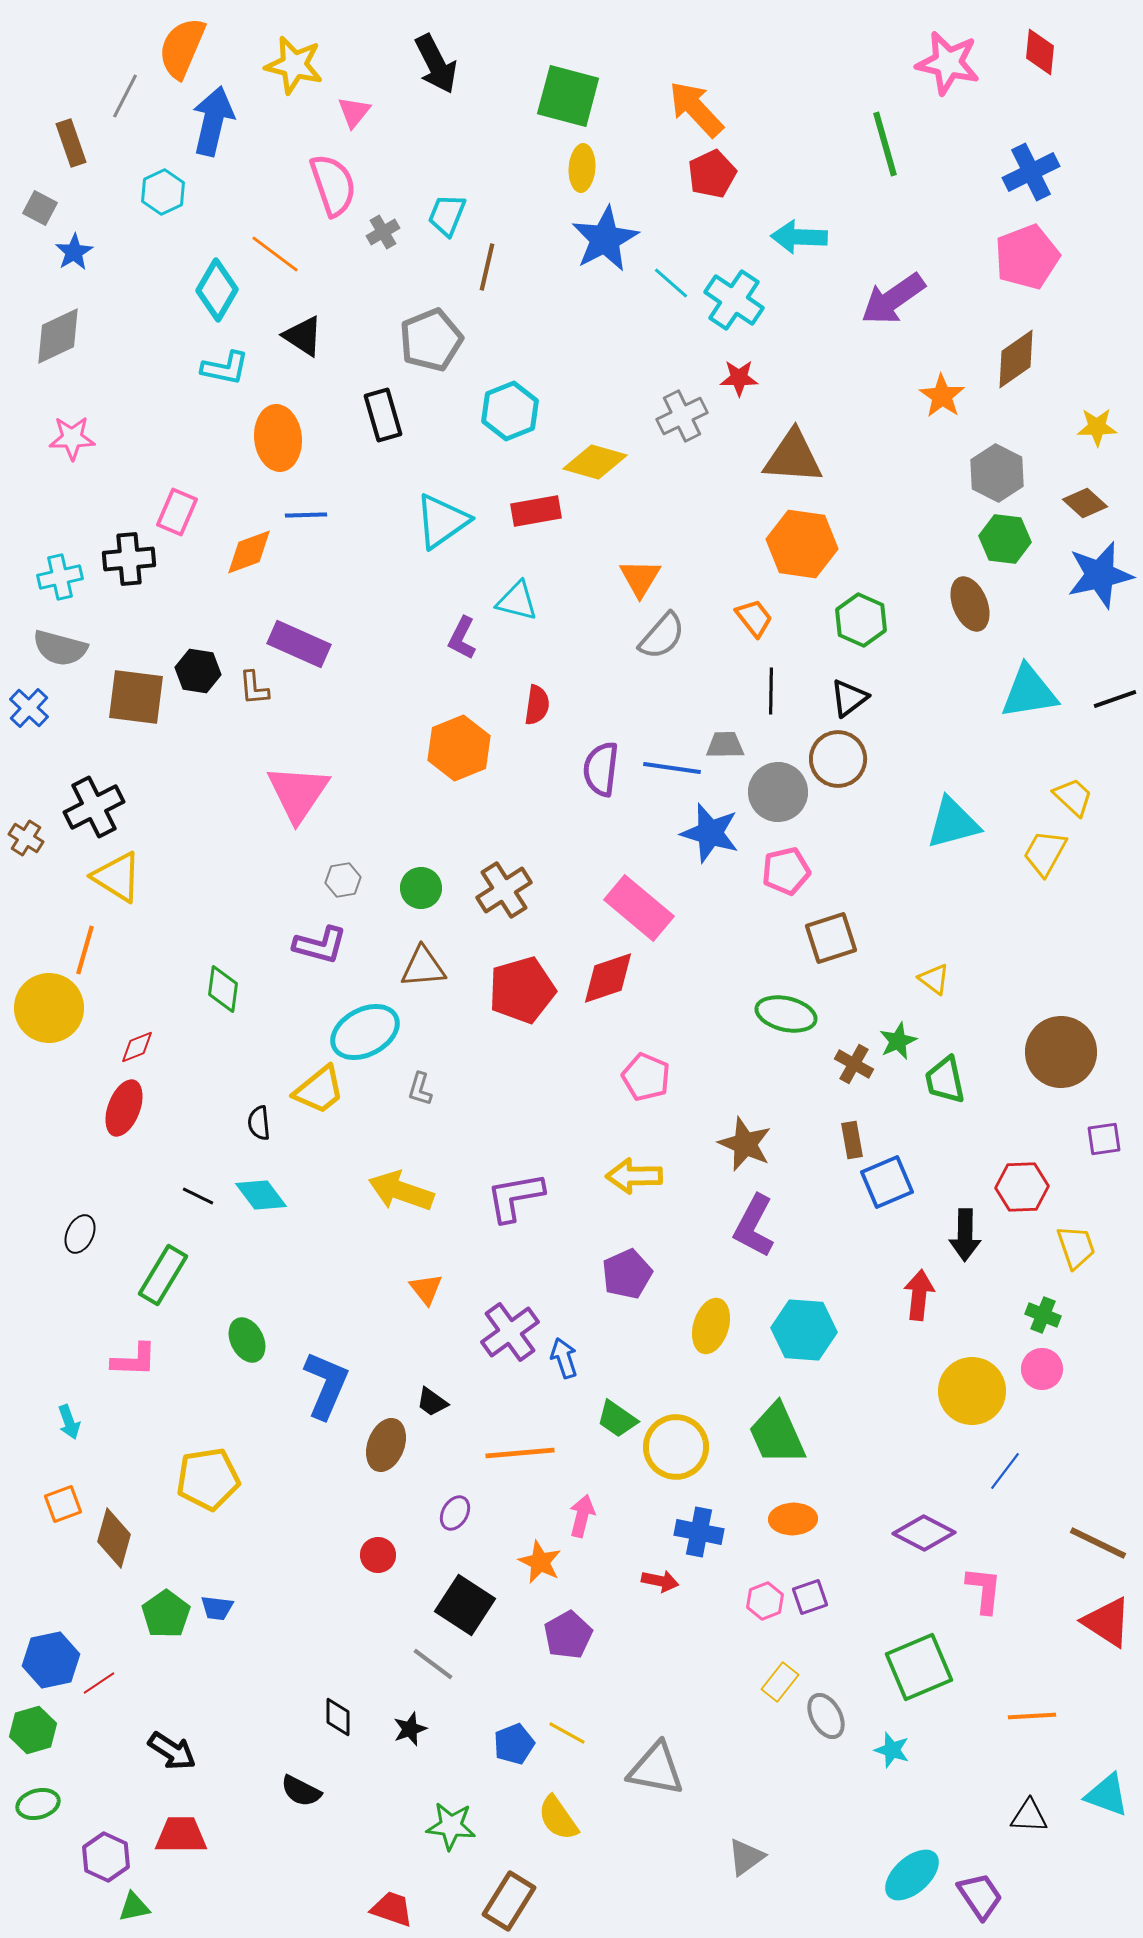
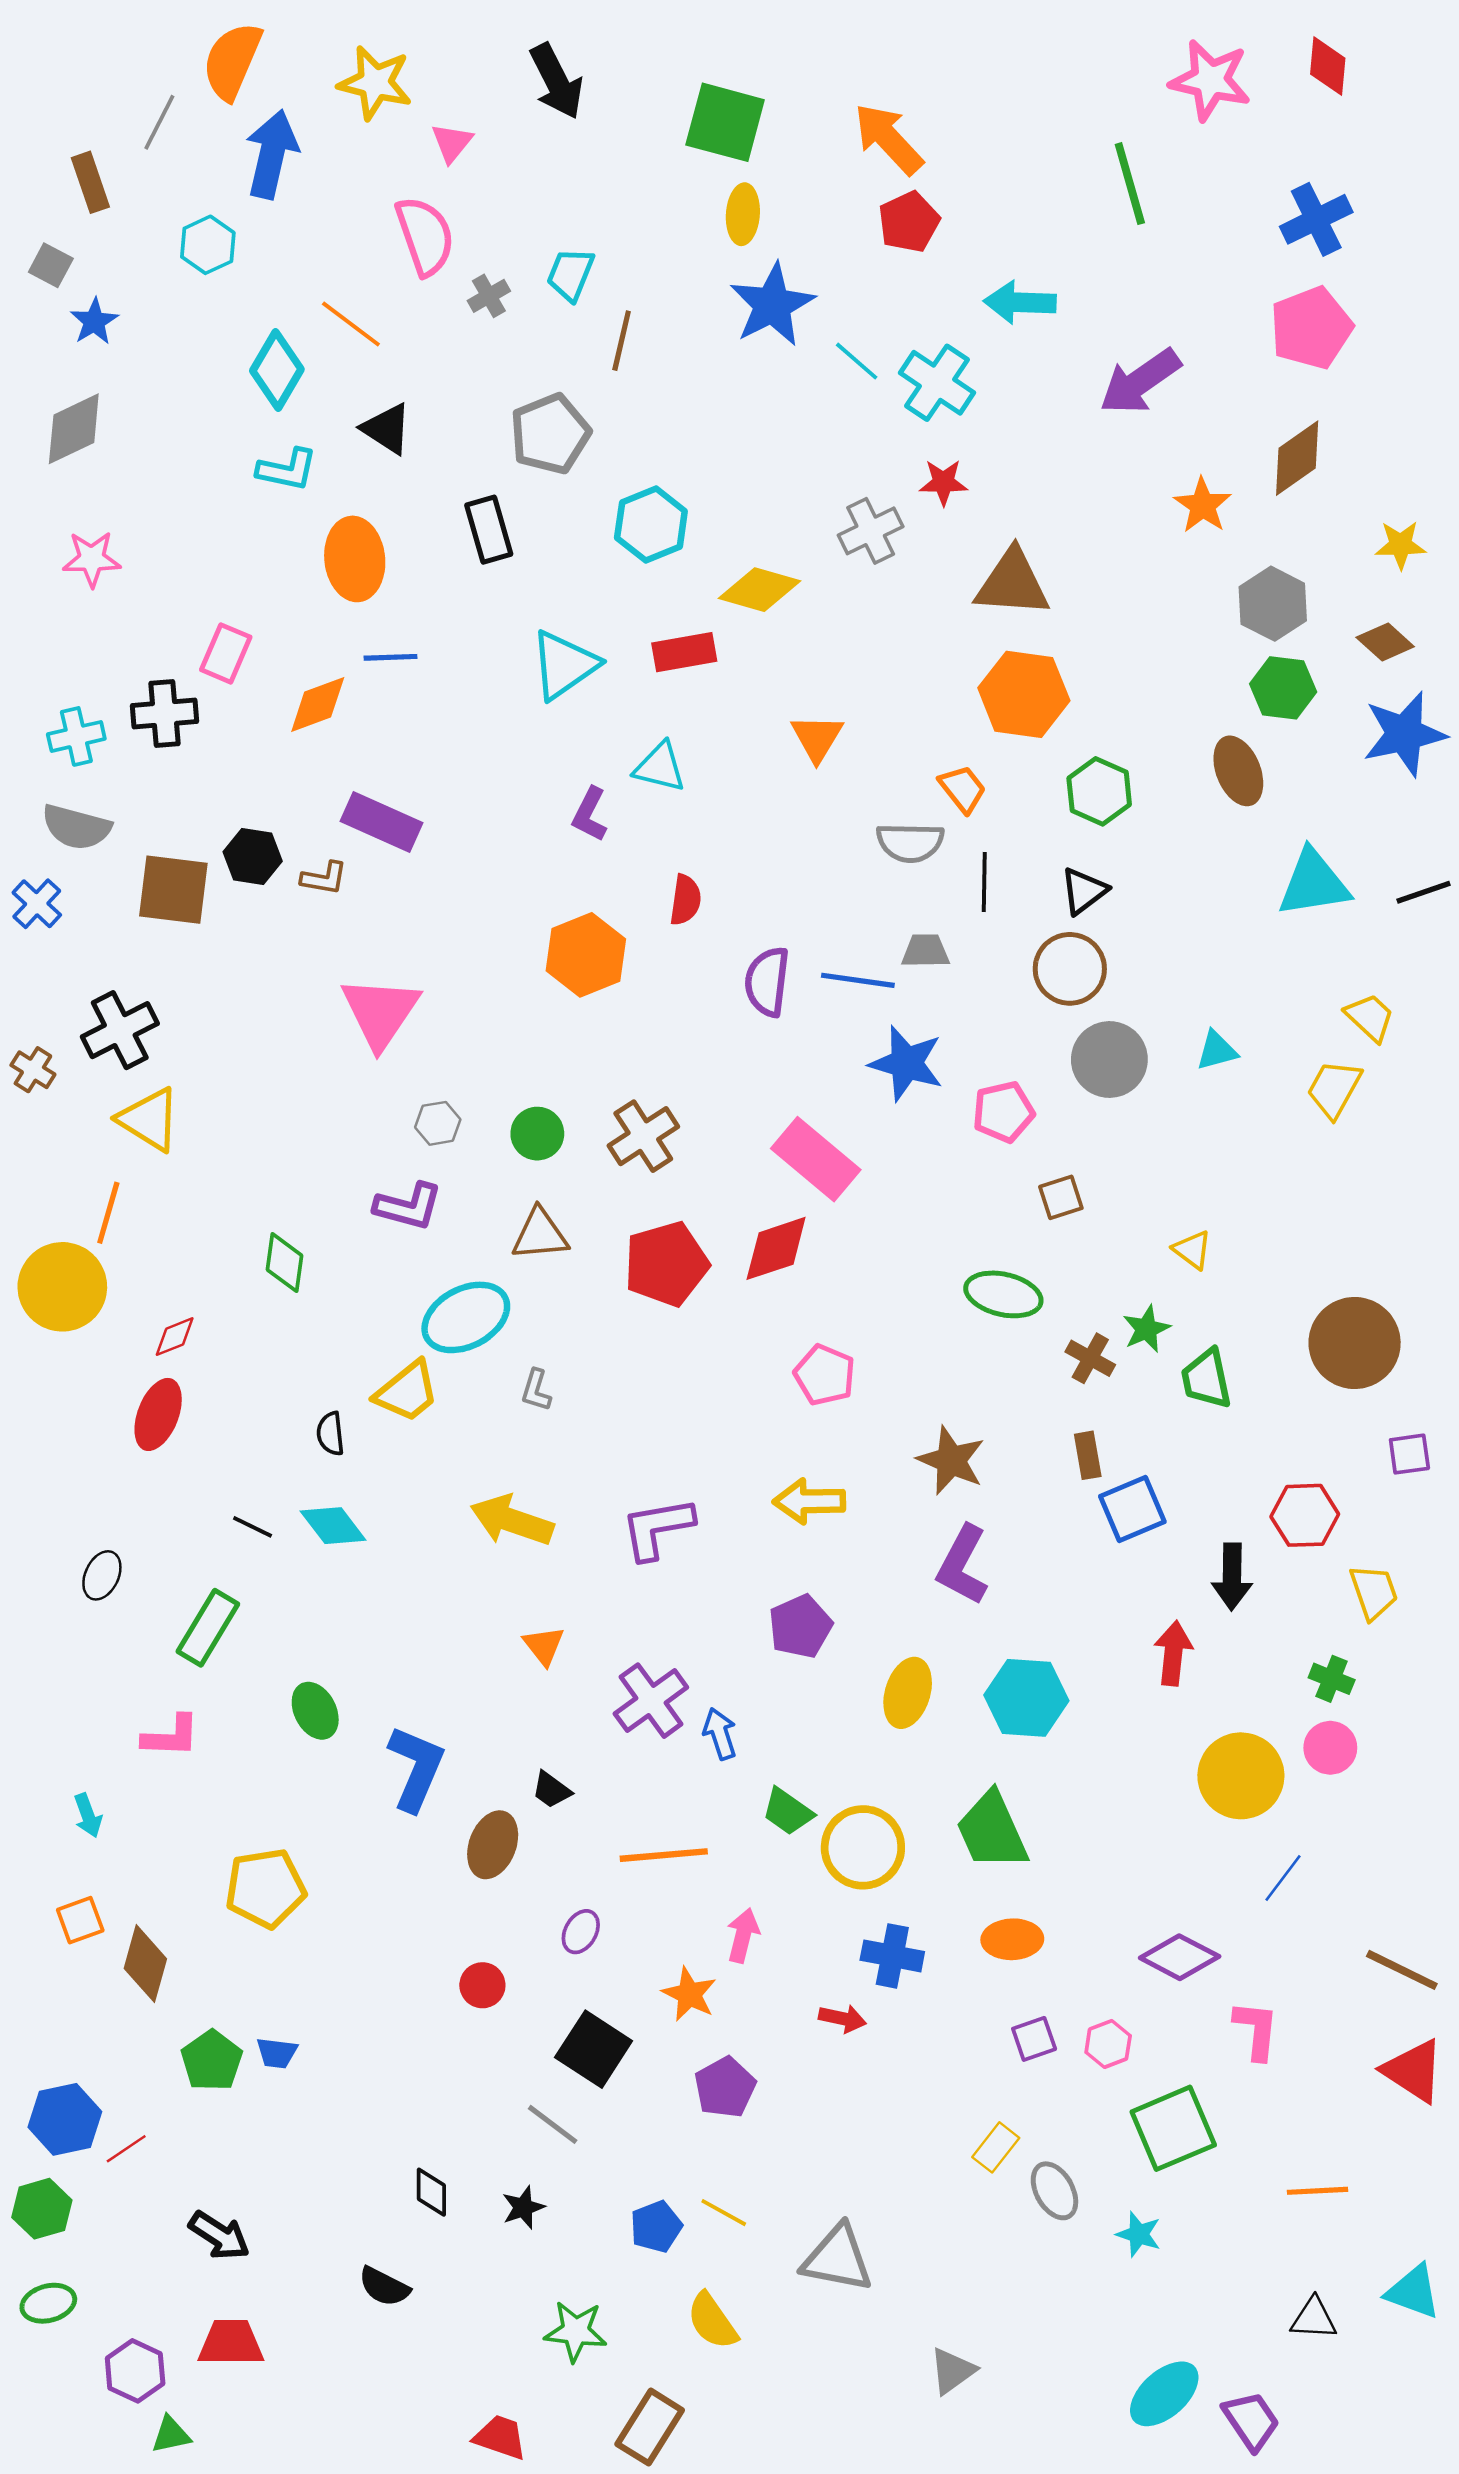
gray semicircle: (662, 636) -> (910, 842), moved, turned 50
brown L-shape: (254, 688) -> (324, 878), turned -75
gray circle: (778, 792) -> (1109, 1060), moved
cyan triangle: (953, 823) -> (1217, 1051), size x0.6
brown square: (831, 938) -> (1061, 1197), size x0.7
pink hexagon: (765, 1601) -> (1108, 2044), moved

